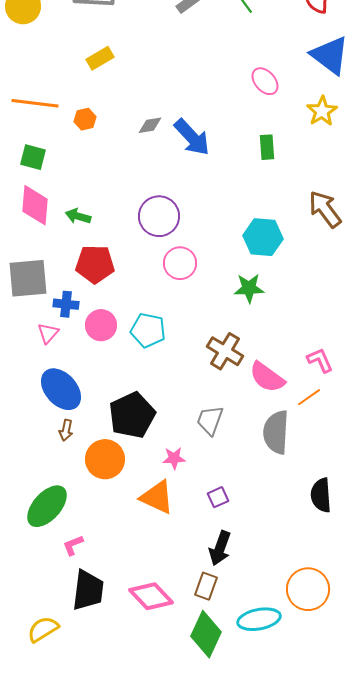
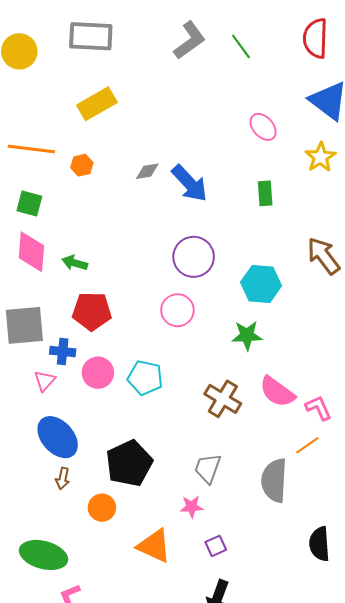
yellow rectangle: (100, 58) -> (97, 104), size x1.4
purple circle: (159, 216) -> (194, 257), moved
pink semicircle: (267, 377) -> (277, 392), moved
pink star: (174, 458) -> (192, 507), moved
orange circle: (105, 459) -> (102, 508), size x0.7
green ellipse: (47, 506) -> (44, 555), turned 63

